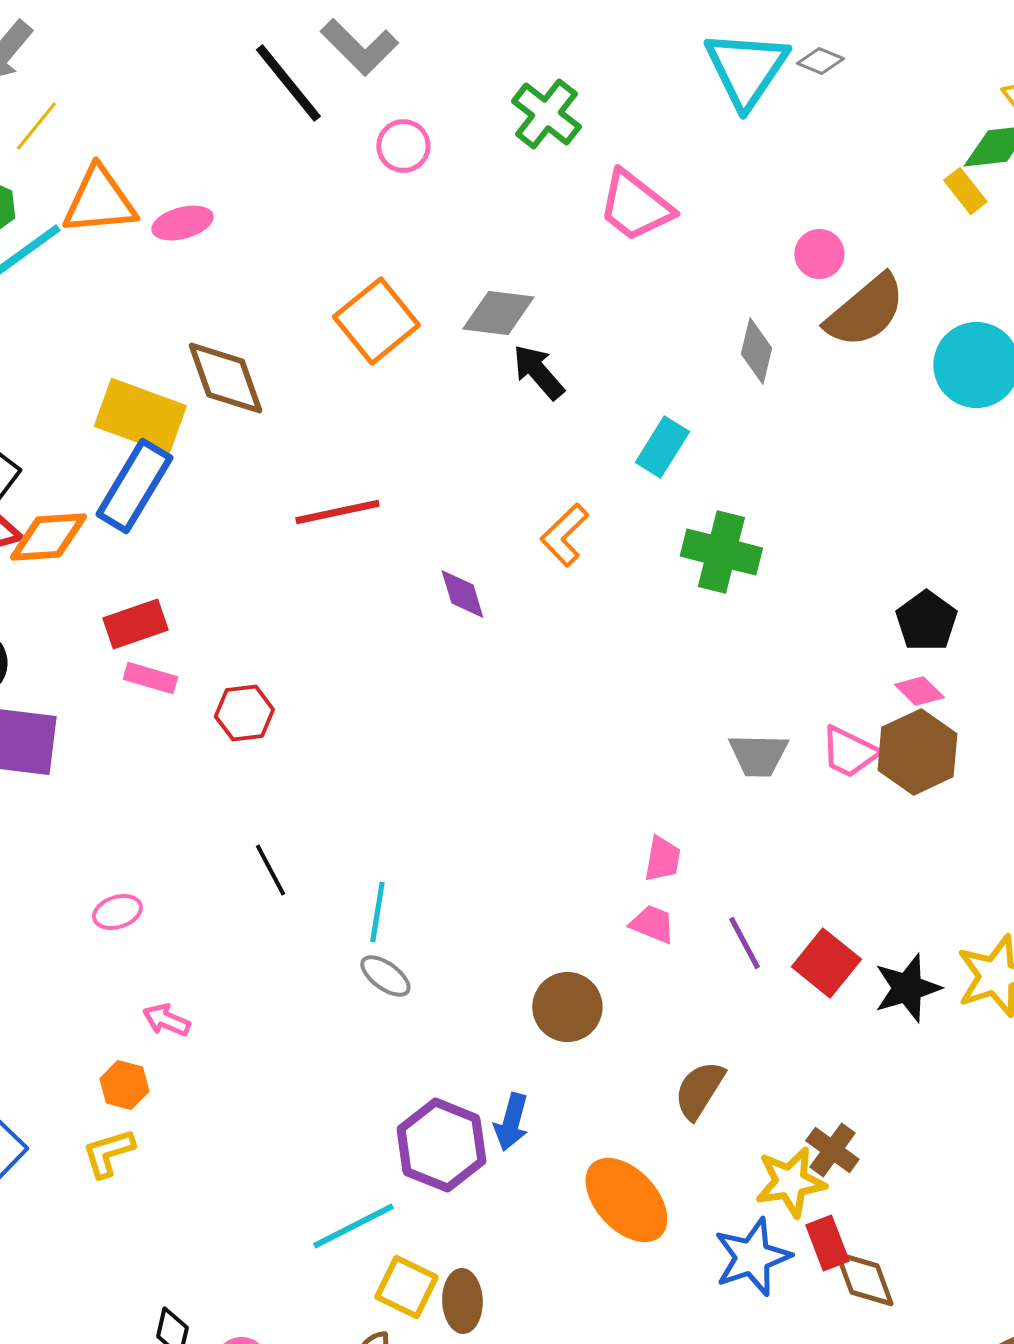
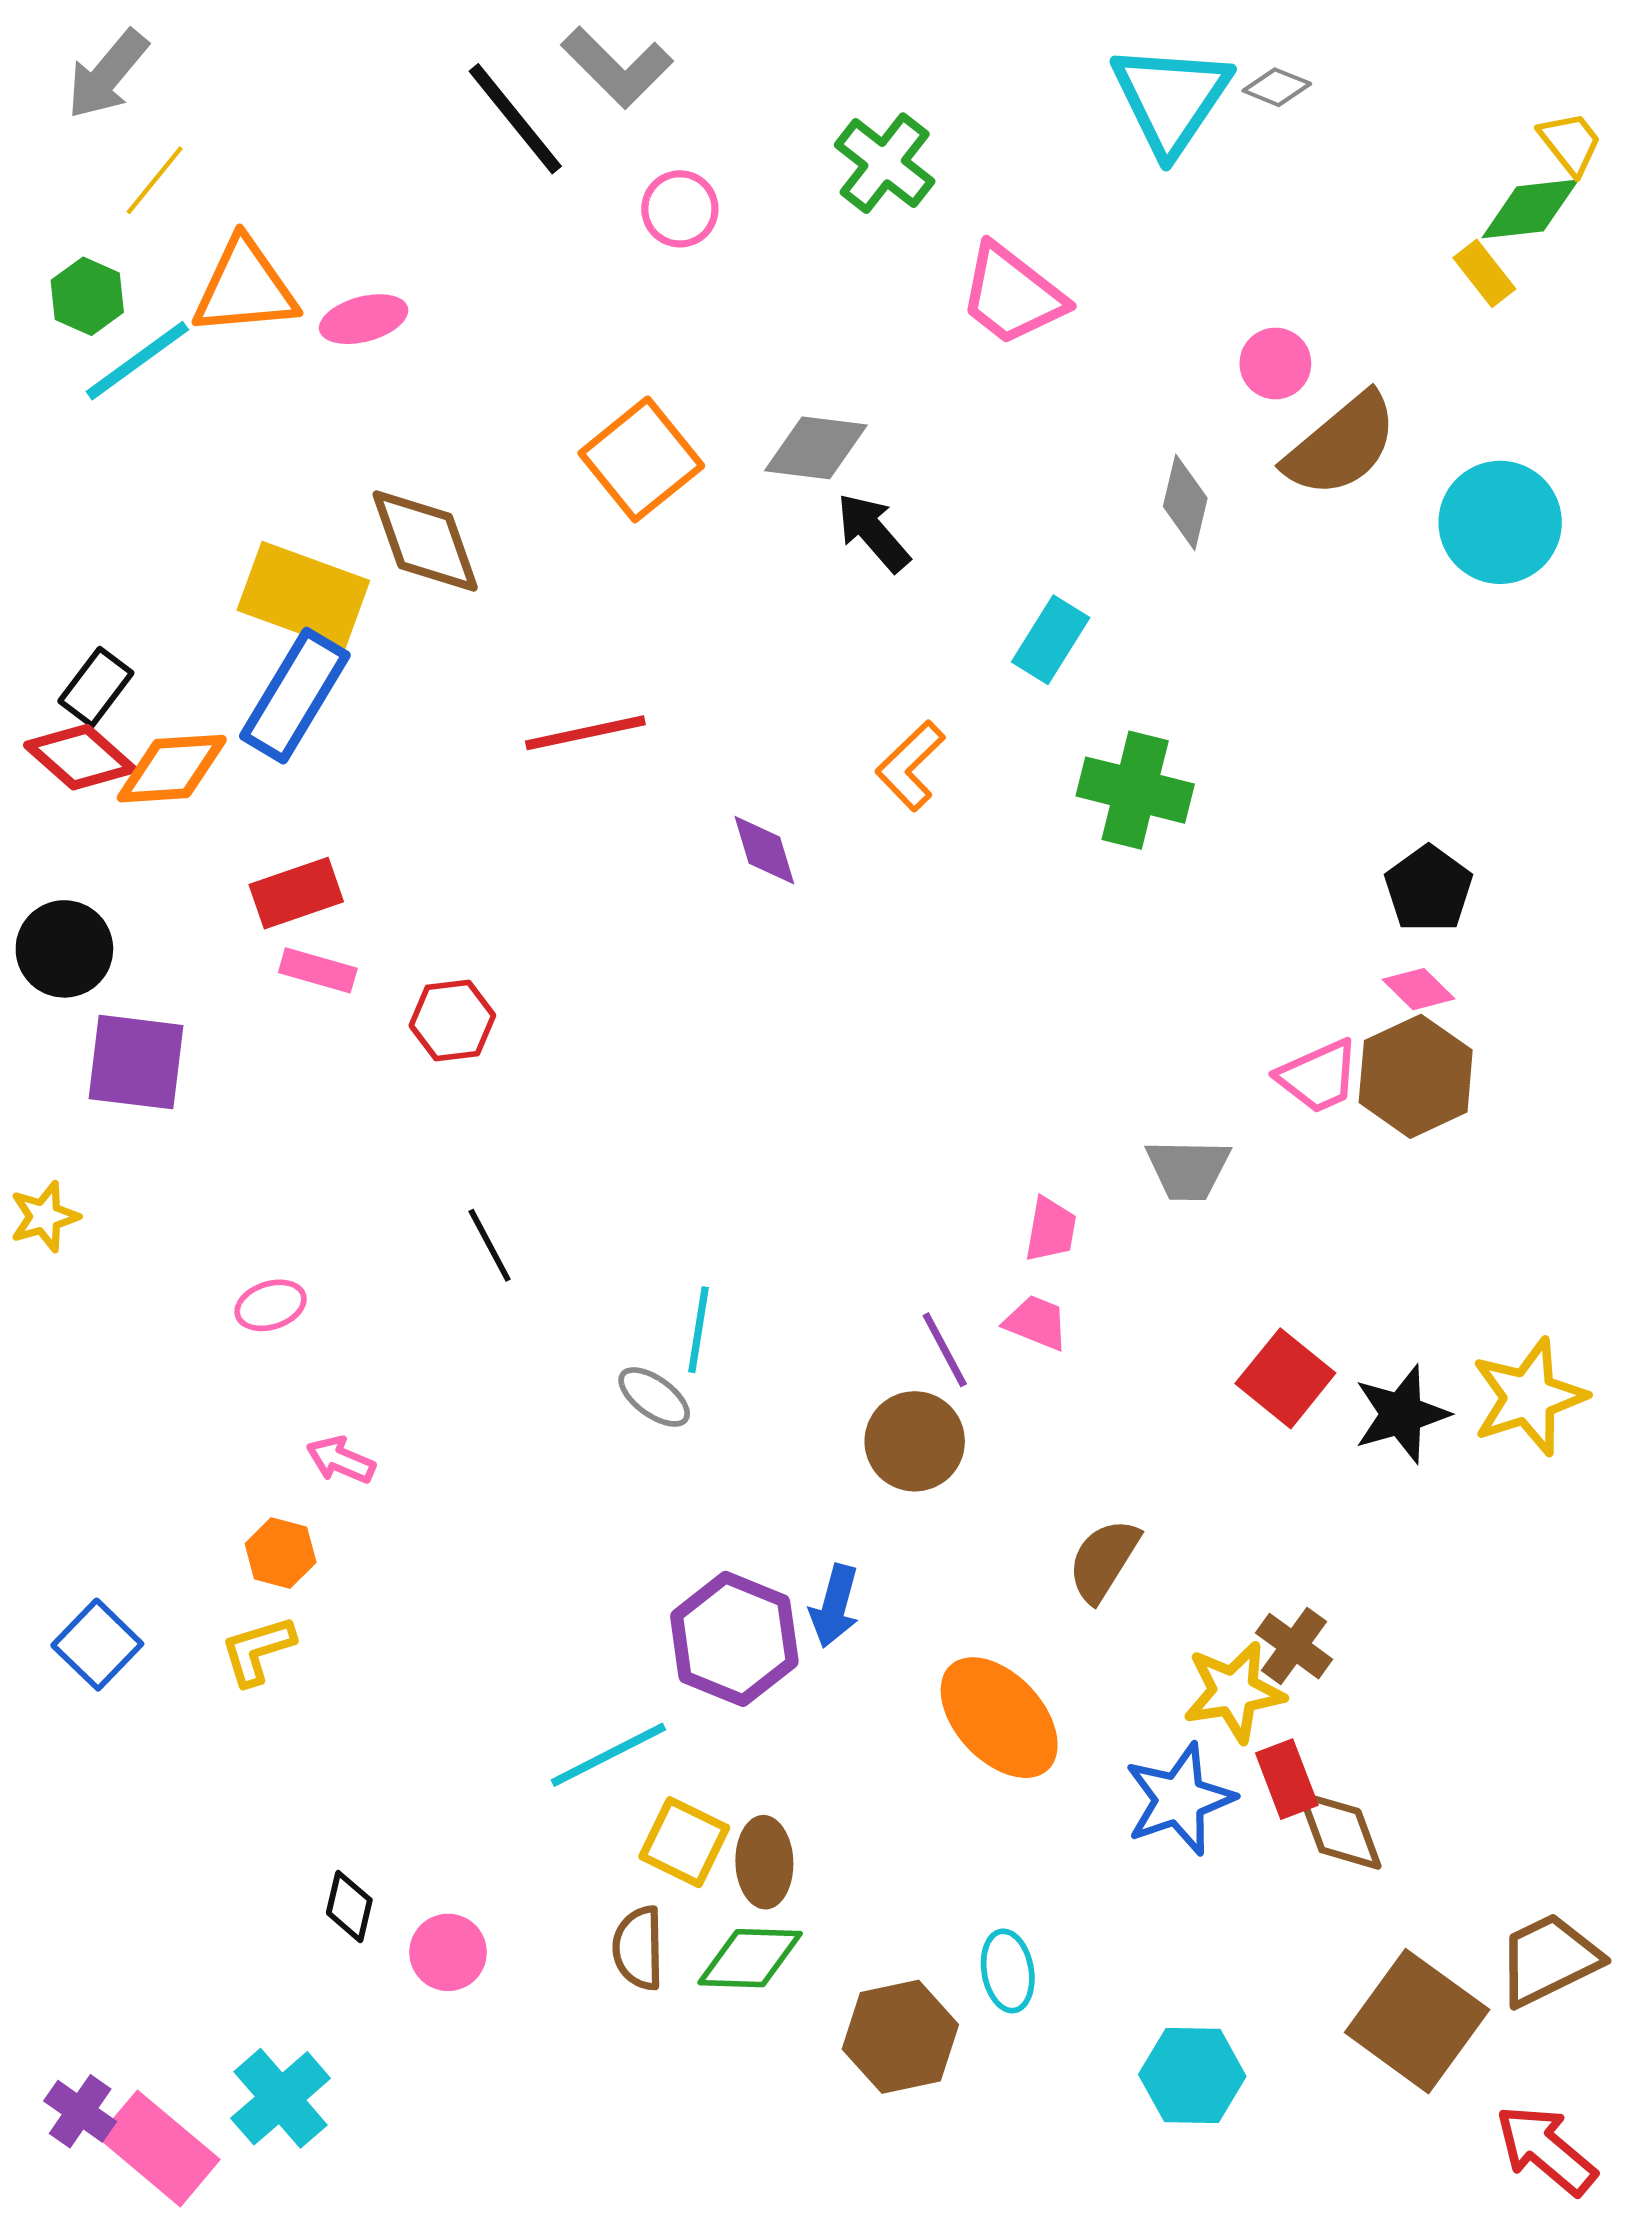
pink trapezoid: (849, 752) -> (1318, 1076), turned -50
gray trapezoid: (758, 755) -> (1188, 1169), moved
cyan line: (377, 912) -> (699, 1330), moved
purple line: (744, 943) -> (945, 1350), moved

